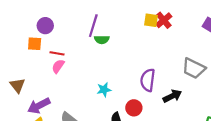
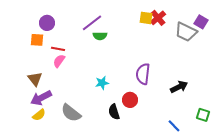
purple line: (93, 26) -> (92, 23), turned 35
gray trapezoid: (194, 68) -> (186, 32), moved
brown triangle: (17, 85) -> (35, 79), moved
black arrow: (172, 96) -> (179, 87), moved

